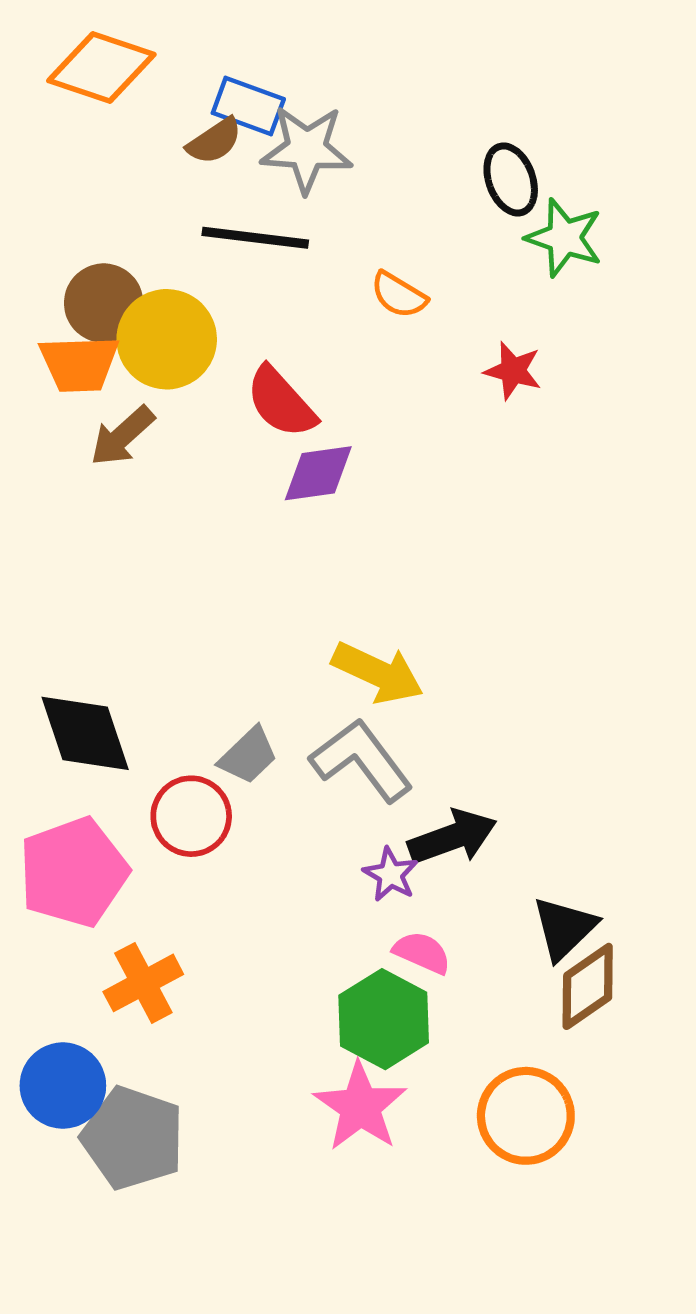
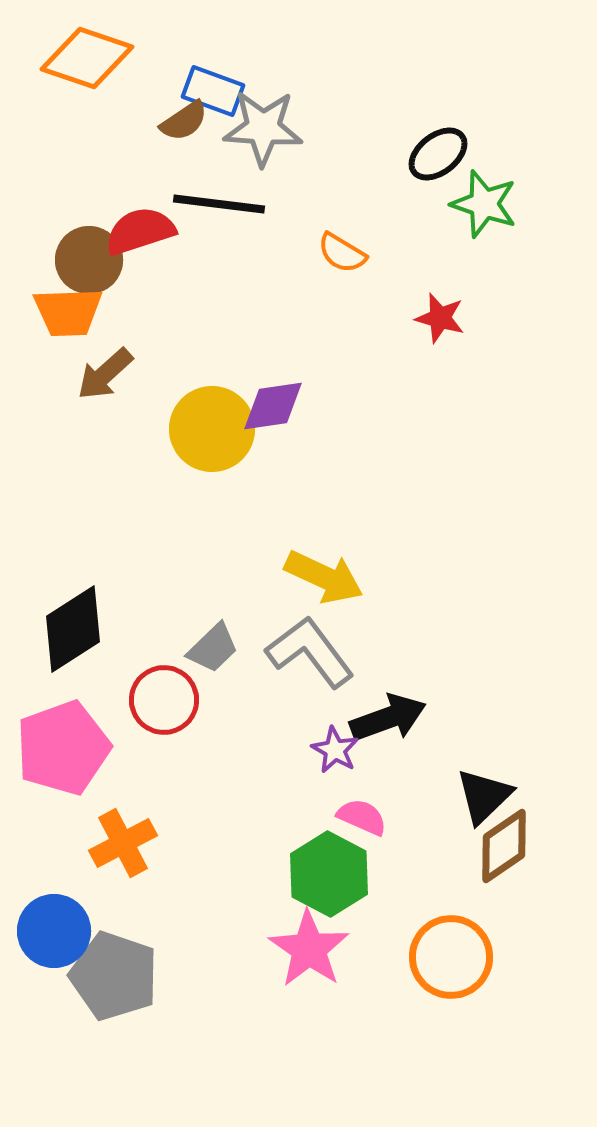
black ellipse: (511, 179) -> (438, 154), turned 72
yellow circle: (167, 339) -> (212, 429), moved
red semicircle: (281, 402) -> (140, 231), moved, turned 114
black diamond: (85, 733) -> (73, 629), turned 76

